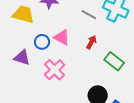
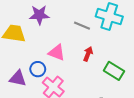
blue circle: (42, 42) -> (38, 69), moved

